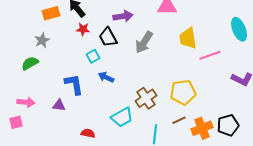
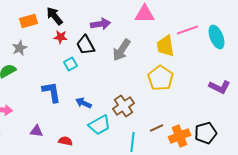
pink line: (210, 55) -> (188, 30), moved
blue arrow: (106, 77) -> (84, 103), moved
yellow pentagon: (183, 92) -> (161, 78), moved, turned -30
purple triangle: (59, 105) -> (37, 131), moved

